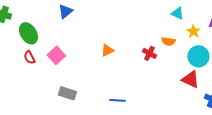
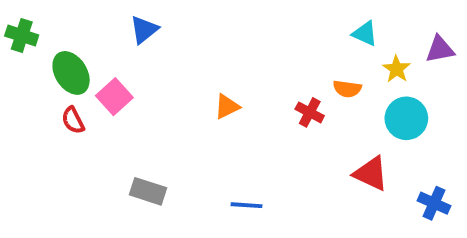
pink square: (56, 55) -> (114, 97), moved
red triangle: (190, 79) -> (371, 174), moved

